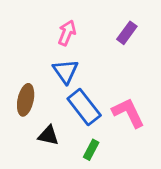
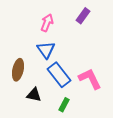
purple rectangle: (127, 33) -> (83, 16), moved

